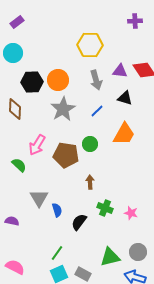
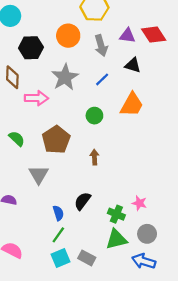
orange circle: (58, 80) -> (68, 36), moved
pink arrow: (37, 145) -> (36, 98), moved, turned -120
brown pentagon: (66, 155) -> (56, 140), moved, turned 30
green cross: (105, 208) -> (116, 214), moved
blue semicircle: (57, 210) -> (58, 213), moved
pink star: (131, 213) -> (139, 203), moved

